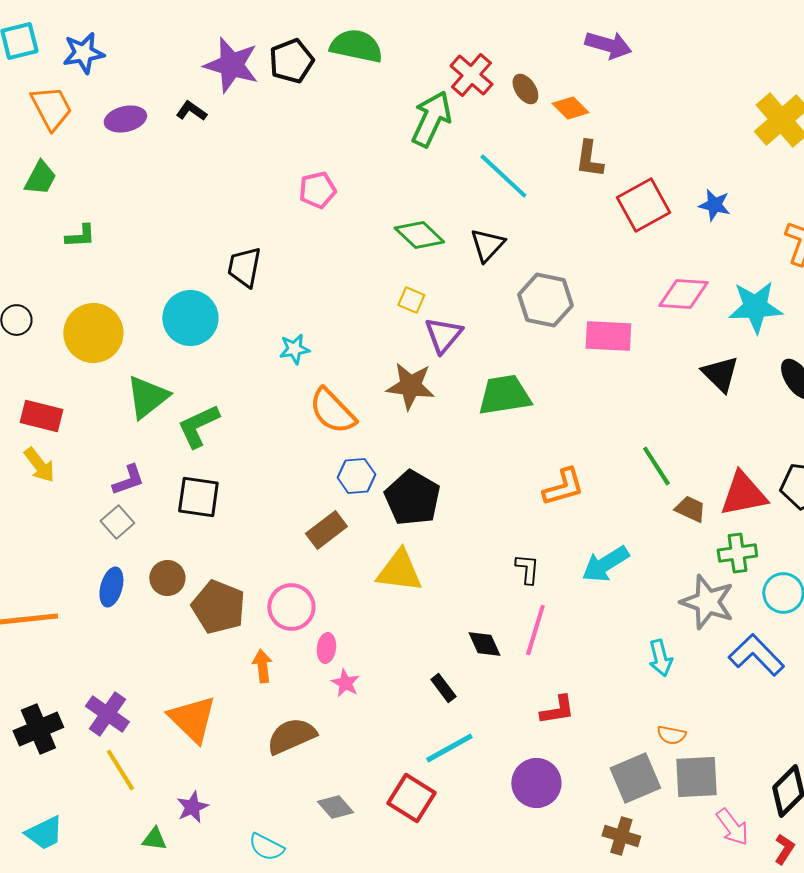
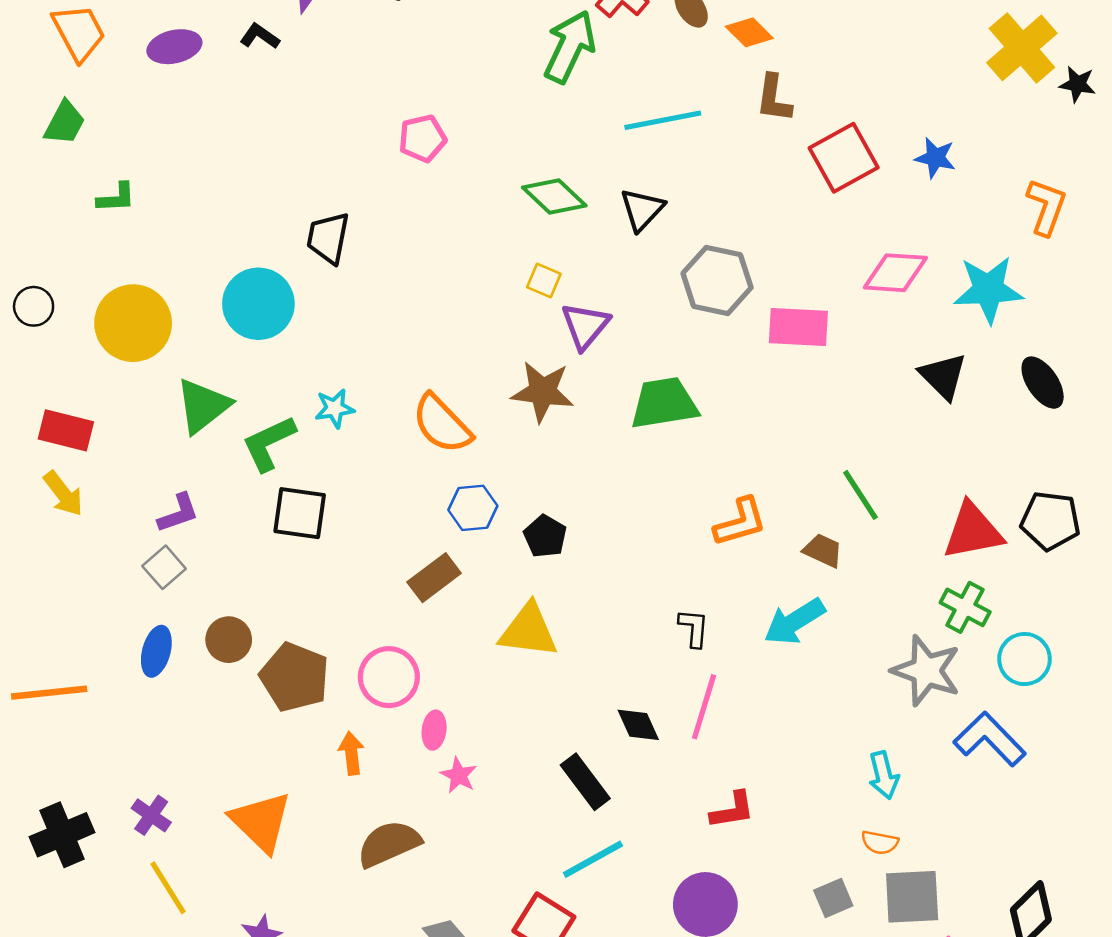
cyan line: (503, 176) -> (663, 120), turned -54
cyan star: (294, 349) -> (335, 408), moved
black square: (198, 497) -> (300, 513), moved
black pentagon: (412, 498) -> (545, 536), size x0.6
brown trapezoid: (690, 509) -> (823, 550), moved
green cross: (737, 553) -> (965, 607), turned 36
cyan arrow: (660, 658) -> (884, 775), moved
black rectangle: (443, 688) -> (585, 782), size x1.5
purple cross: (107, 714) -> (151, 815), size x0.7
gray square: (635, 778) -> (833, 898), size x0.6

